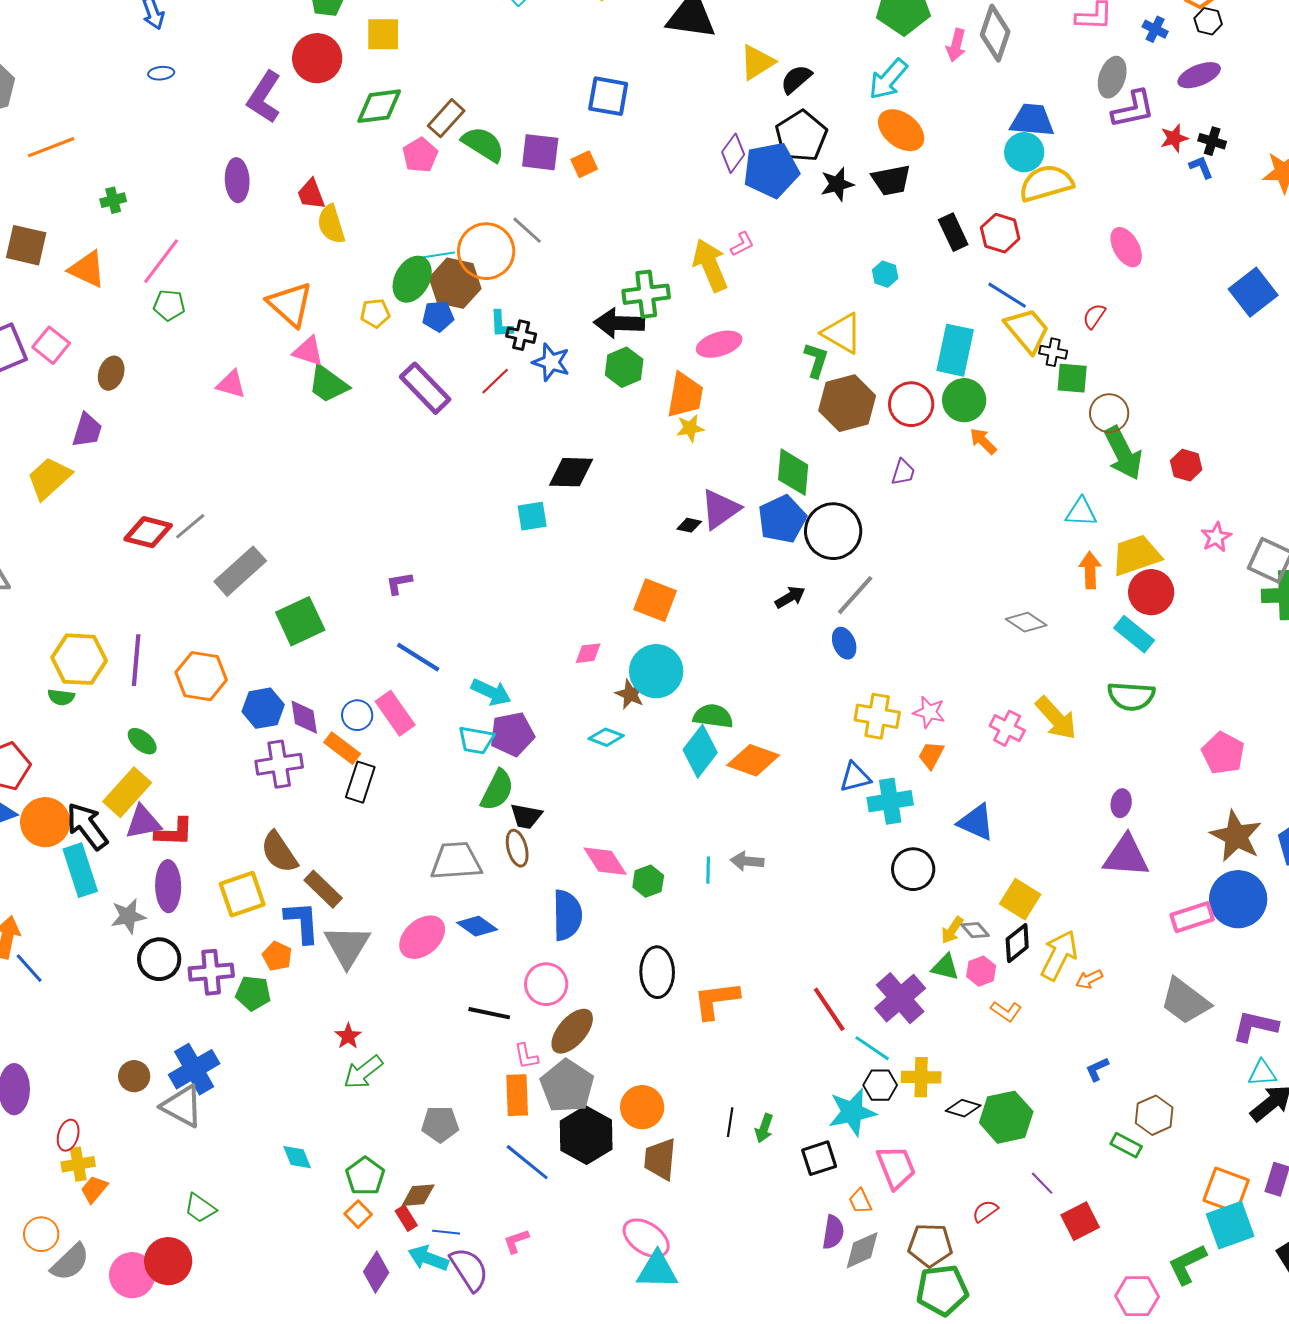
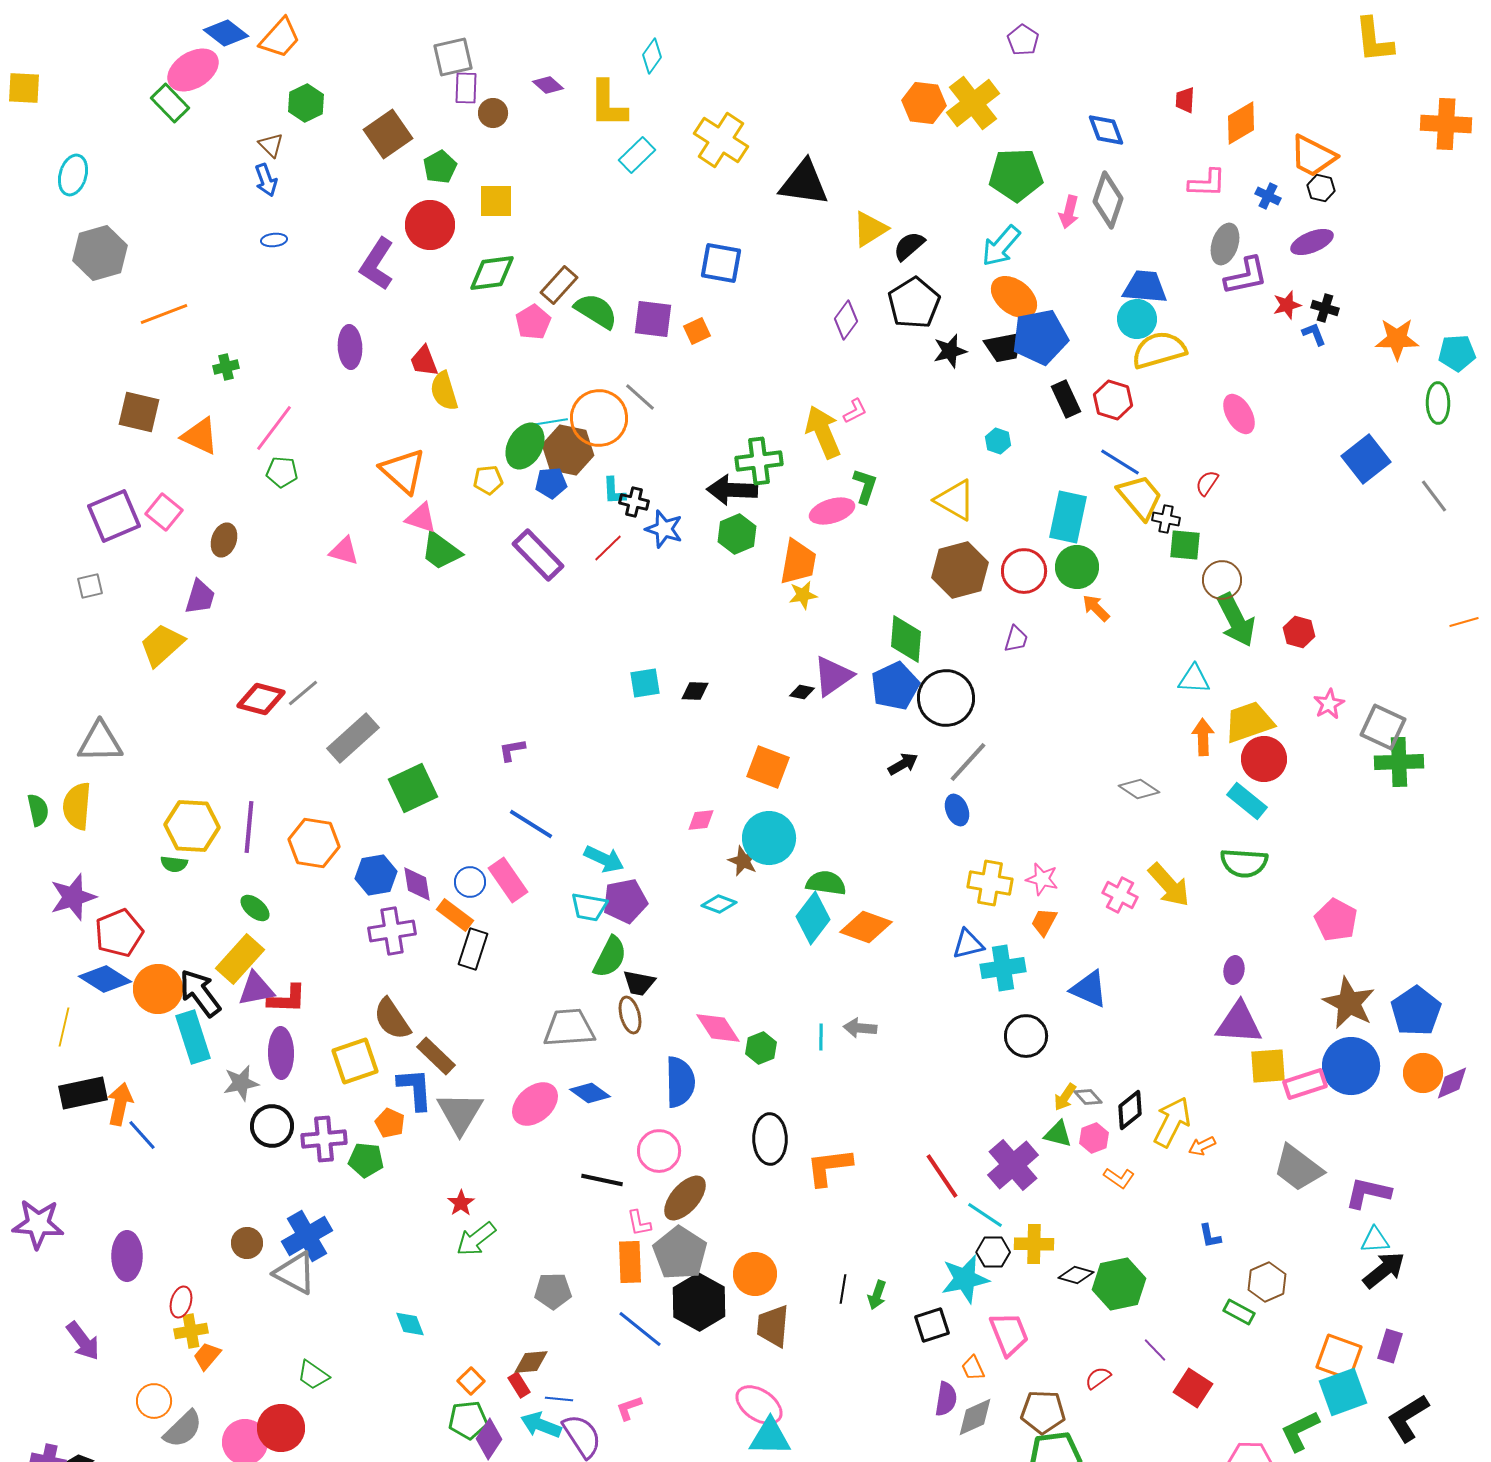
blue pentagon: (771, 170) -> (1040, 337), moved
green L-shape: (816, 360) -> (865, 486), moved
black diamond: (571, 472) -> (695, 691), moved, size x0.6
yellow square: (1020, 899) -> (1268, 1066), moved, turned -36
blue L-shape: (1097, 1069) -> (1210, 1236), turned -76
green pentagon: (365, 1176) -> (468, 1420), moved, turned 30
red square: (1080, 1221) -> (1193, 1388), turned -30

